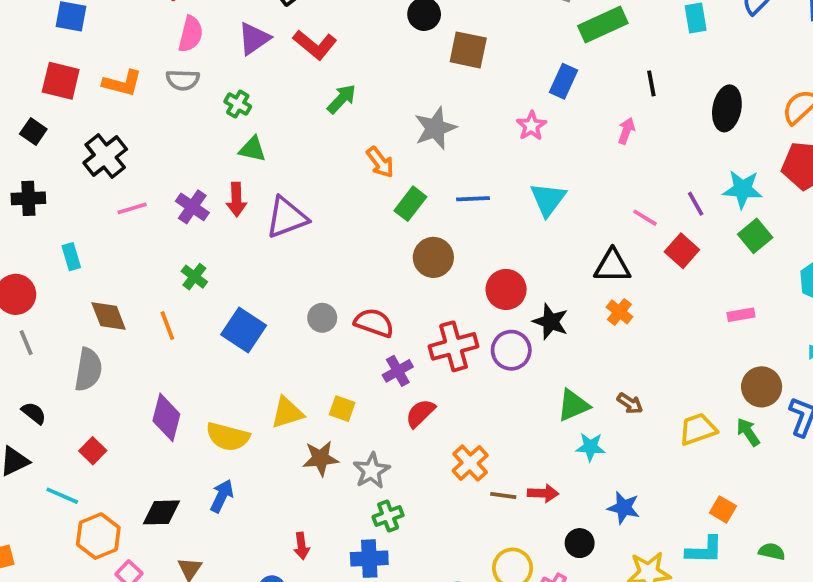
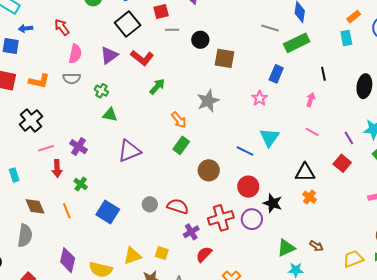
blue line: (473, 199) -> (245, 151), moved, turned 30
red arrow: (236, 200) -> (57, 168), moved
green rectangle: (410, 204) -> (181, 145), moved
pink line: (645, 218) -> (312, 132), moved

